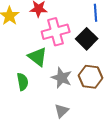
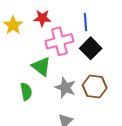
blue line: (96, 13) -> (86, 22), moved

